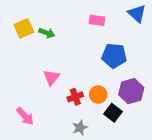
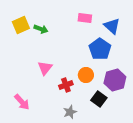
blue triangle: (137, 14) -> (112, 26), moved
blue pentagon: (114, 56) -> (100, 49), turned 30
orange circle: (98, 95) -> (86, 75), moved

